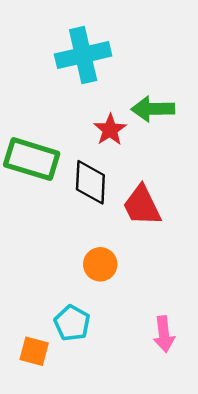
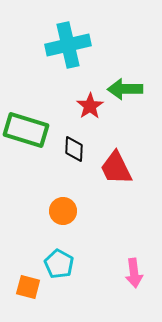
black diamond: (90, 182) -> (74, 149), size x0.7
orange circle: (100, 264) -> (63, 211), moved

